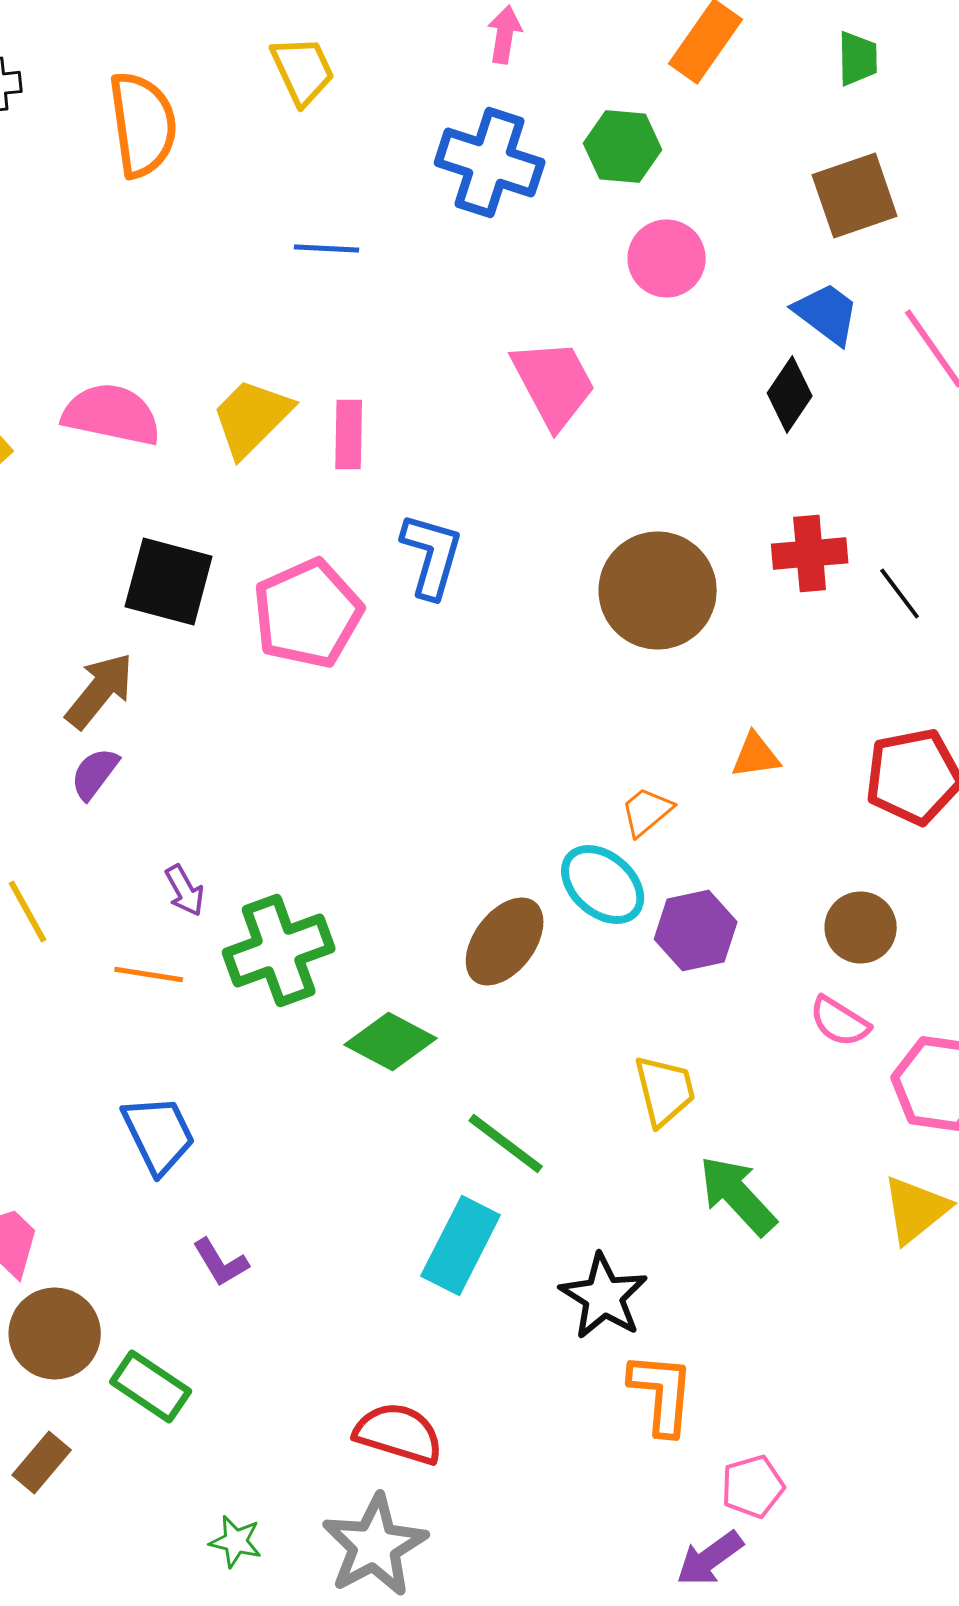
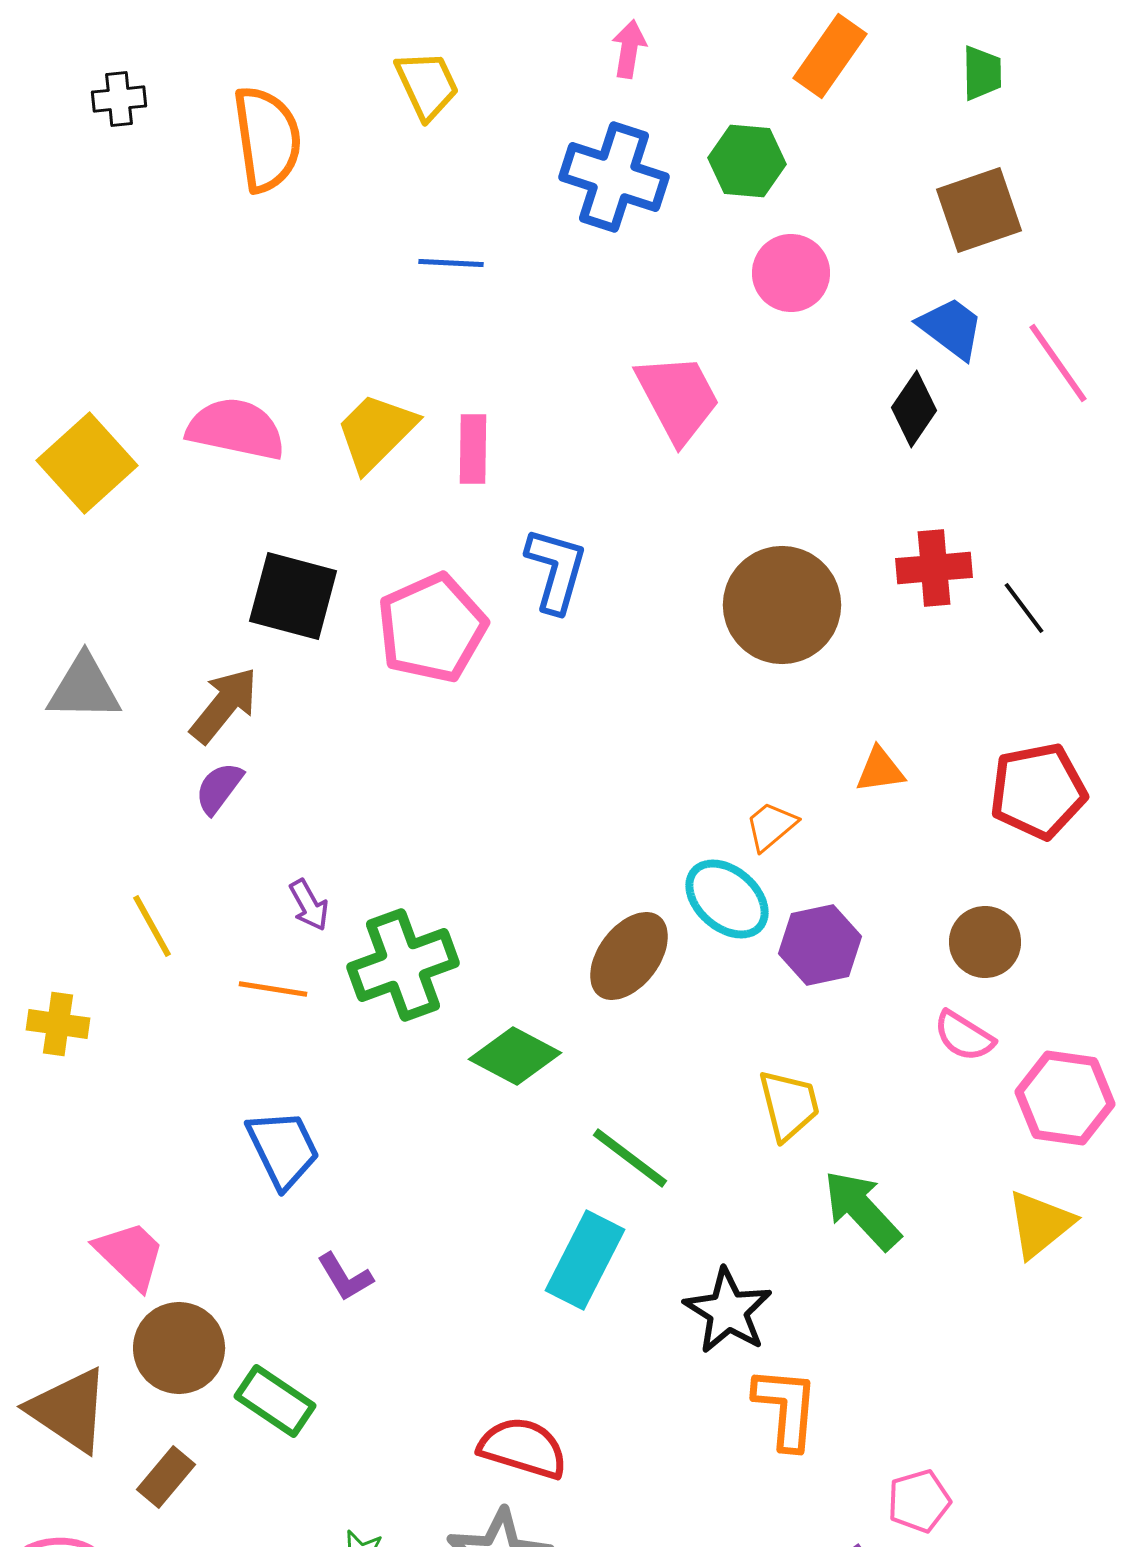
pink pentagon: (753, 1486) -> (919, 1501), moved

